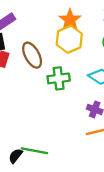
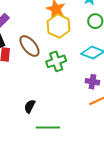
black semicircle: (15, 156) -> (30, 106), moved

